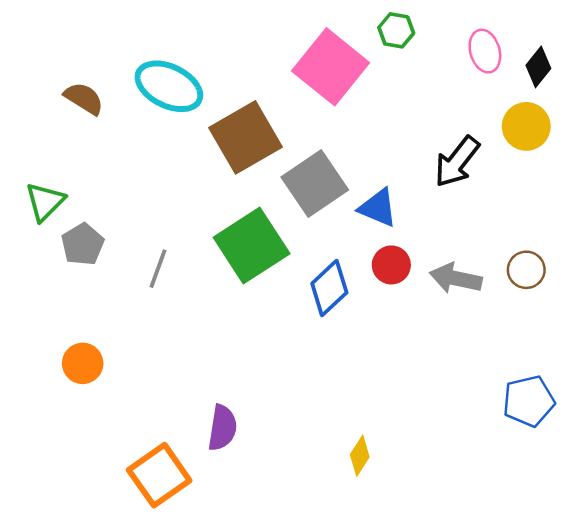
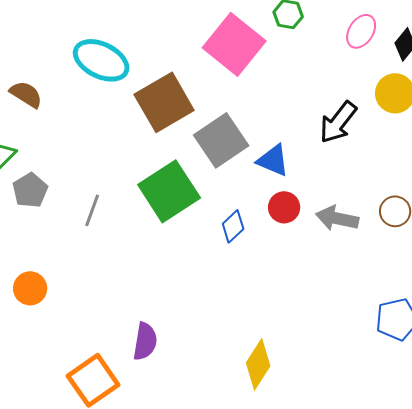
pink ellipse: (485, 51) -> (361, 31), turned 48
brown semicircle: (84, 98) -> (26, 94), moved
blue diamond: (329, 288) -> (233, 226), size x0.7
yellow diamond: (360, 456) -> (258, 364), size x1.5

